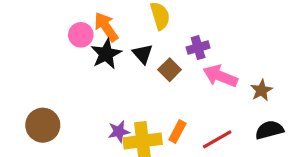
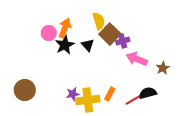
orange arrow: (106, 27) -> (65, 28), turned 54
brown square: (170, 70) -> (110, 34), moved, size x1.5
black semicircle: (269, 130) -> (148, 93), moved

